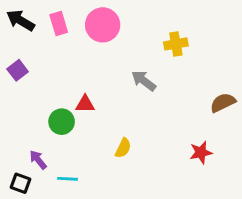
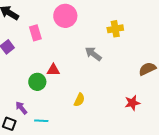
pink rectangle: (59, 23) -> (35, 33), moved

